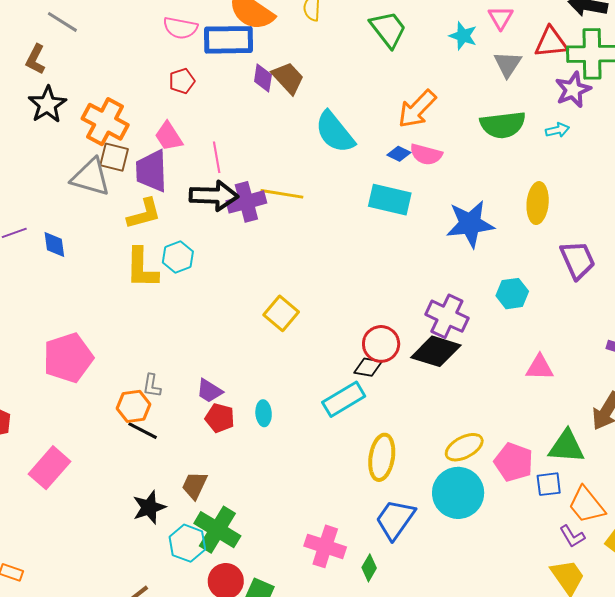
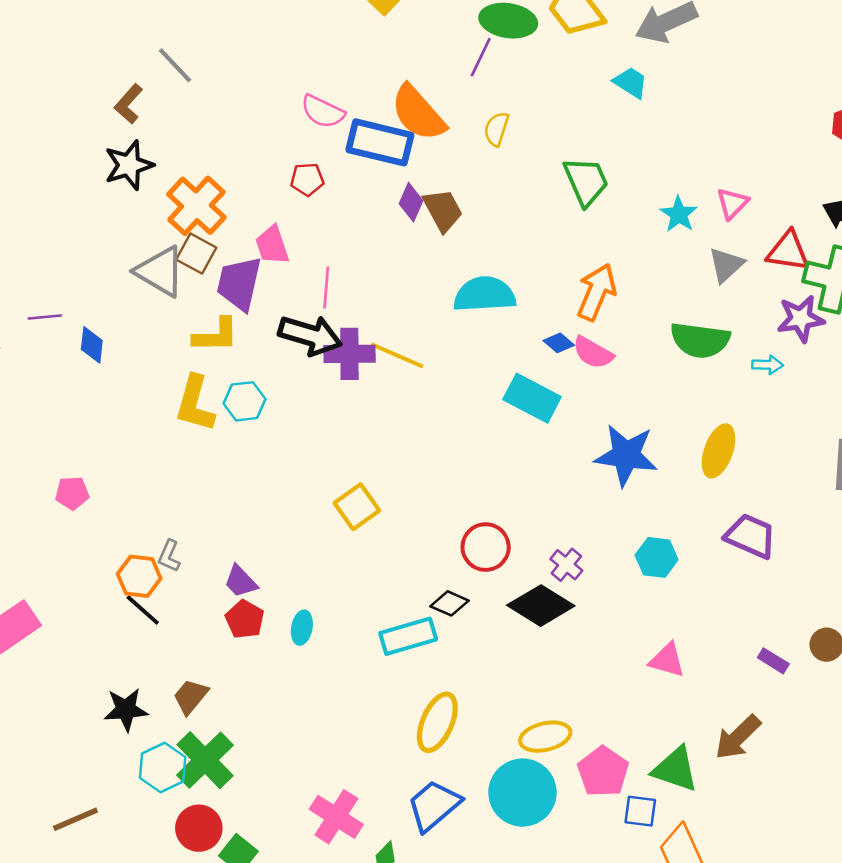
orange arrow: (417, 109) -> (597, 292), turned 144
cyan semicircle: (335, 132) -> (484, 294), turned 111
purple trapezoid: (578, 260) -> (751, 536), turned -57
purple cross: (447, 316) -> (566, 565), size x0.6
red circle: (381, 344) -> (486, 547), moved
pink pentagon: (68, 358) -> (72, 493), size x0.5

